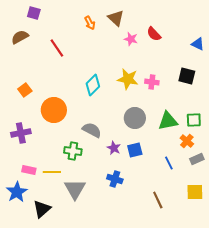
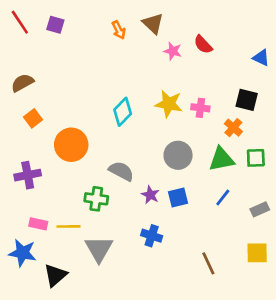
purple square: (34, 13) -> (55, 25), moved
brown semicircle: (20, 37) -> (22, 83), moved
red line: (57, 48) -> (20, 22), moved
orange cross: (187, 141) -> (233, 128), moved
blue line: (169, 163) -> (223, 197), moved, turned 64
blue star: (17, 192) -> (22, 253), turned -30

